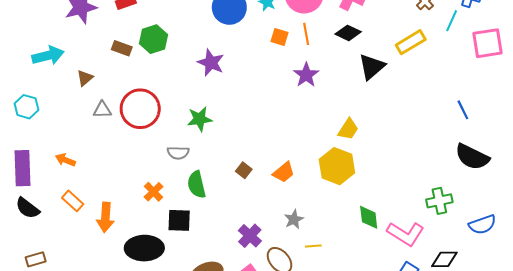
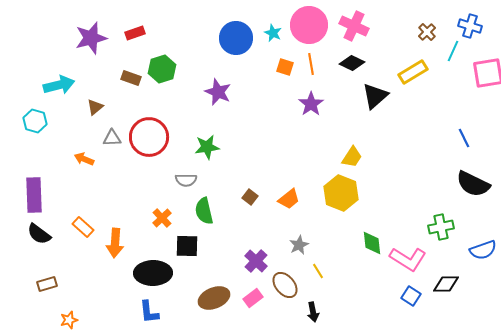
cyan hexagon: (26, 107) -> (35, 121), moved
orange arrow: (65, 160) -> (84, 159), moved
yellow line: (313, 246) -> (318, 271), turned 63

